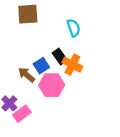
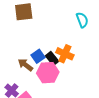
cyan semicircle: (74, 28) -> (82, 20), moved
black rectangle: (60, 57) -> (52, 58), moved

